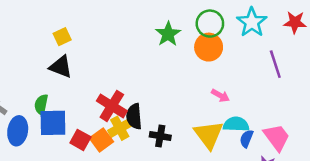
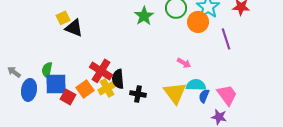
orange circle: (209, 47) -> (198, 22), moved
black triangle: (61, 67) -> (74, 28), moved
red square: (80, 140) -> (68, 97), moved
orange square: (101, 140) -> (85, 89), moved

